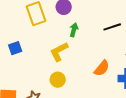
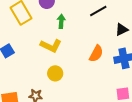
yellow L-shape: (59, 52) -> (51, 46), turned -115

